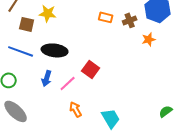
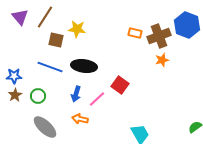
brown cross: (130, 20) -> (159, 36), size x1.6
orange star: (149, 39) -> (162, 60), moved
orange arrow: (76, 109) -> (80, 119), moved, turned -49

